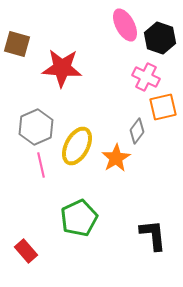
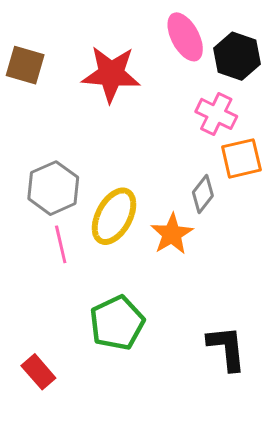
red star: (62, 68) -> (111, 74), moved

